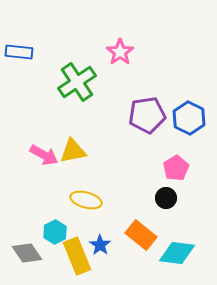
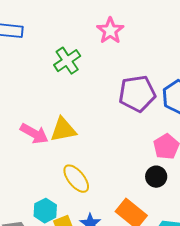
green cross: (77, 82) -> (67, 61), size x0.7
yellow ellipse: (86, 200) -> (76, 179), turned 36

